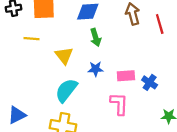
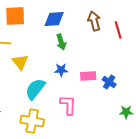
yellow triangle: (64, 55) -> (20, 62), moved
pink L-shape: (119, 104) -> (68, 105), moved

